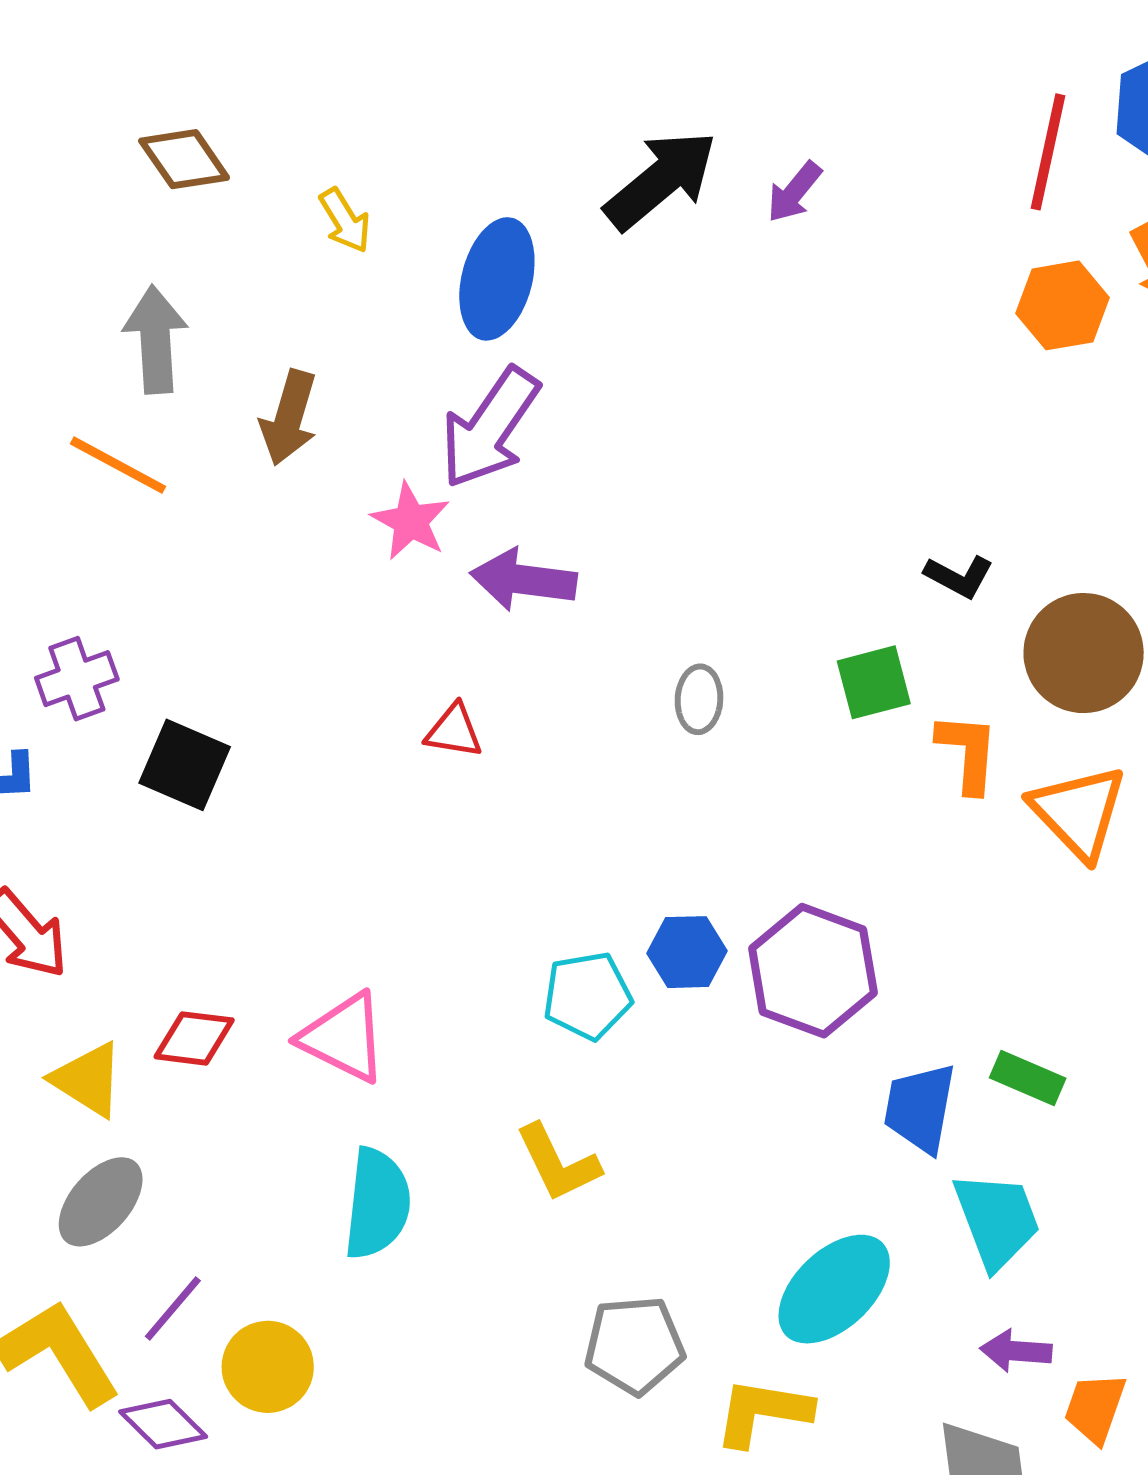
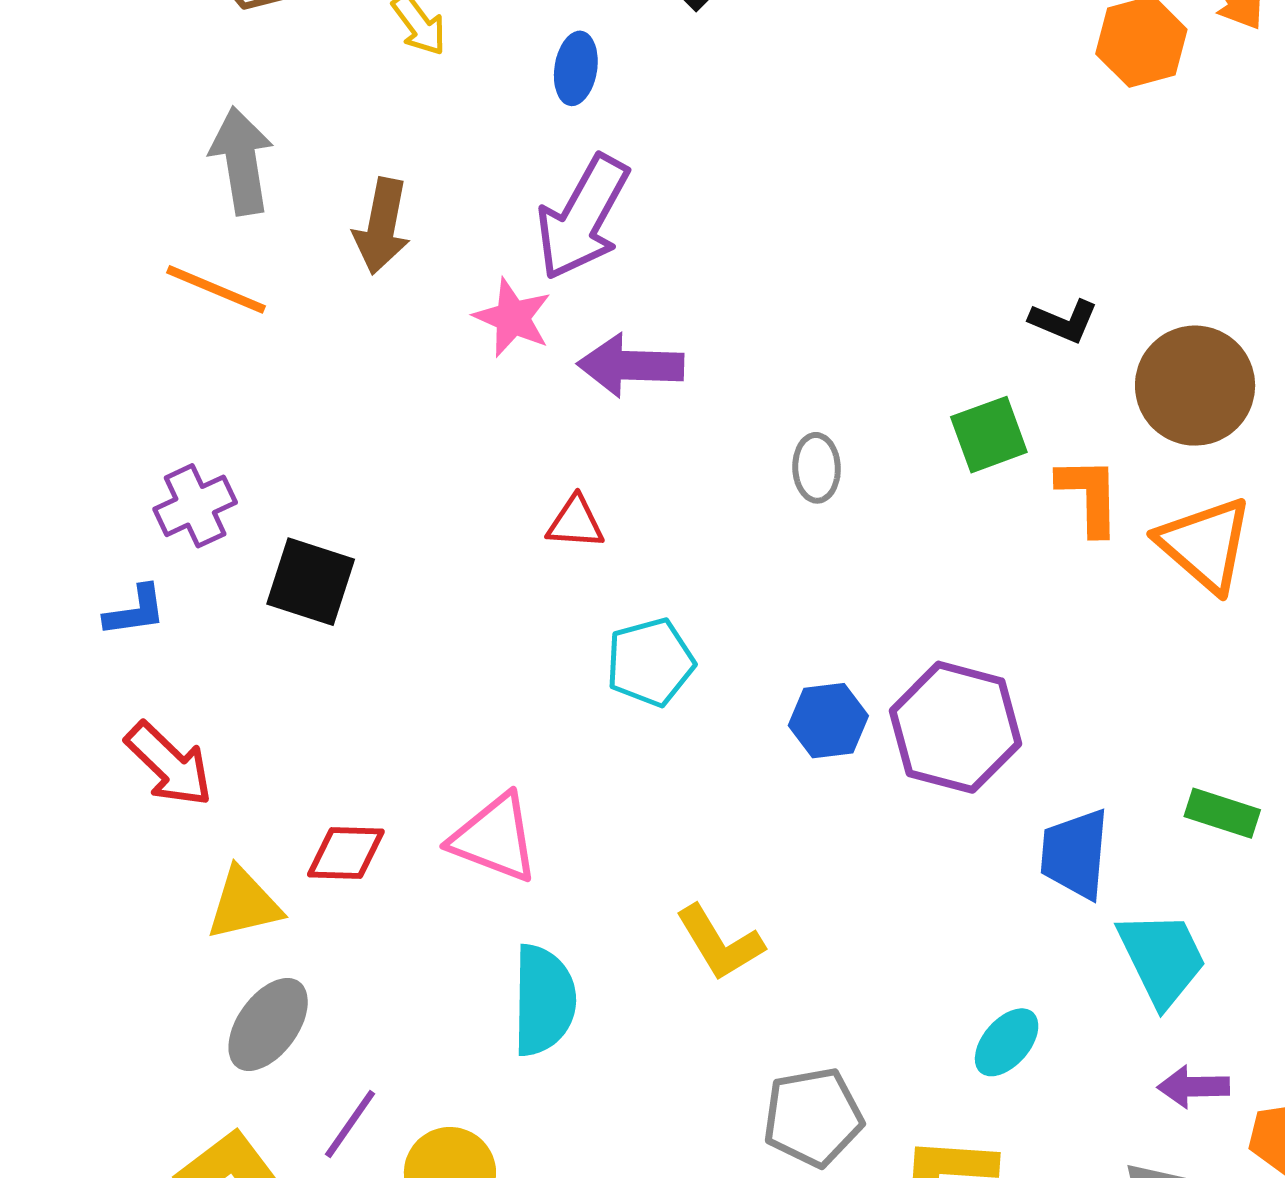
blue ellipse: (497, 279) -> (576, 68), size x0.6
cyan pentagon: (587, 996) -> (650, 662), moved
green rectangle: (1028, 1078) -> (1222, 813), moved
yellow triangle: (88, 1080) -> (244, 904), turned -40
cyan ellipse: (834, 1289) -> (1007, 1042), size x0.6

